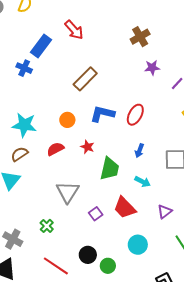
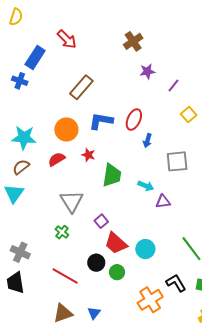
orange circle: (67, 120) -> (66, 129), size x1.5
blue arrow: (139, 151) -> (147, 141), moved
red trapezoid: (125, 208) -> (116, 243), moved
purple triangle: (165, 212) -> (163, 202), moved, turned 35
green cross: (47, 226) -> (62, 232), moved

